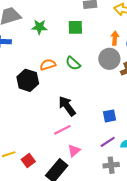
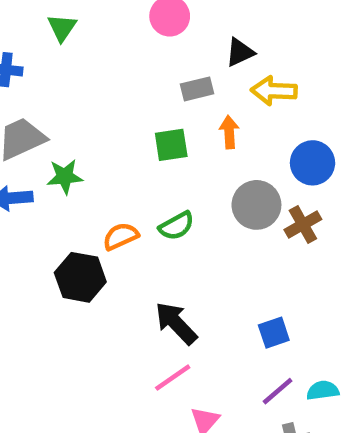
green star: (39, 27) -> (65, 177), moved
orange arrow: (115, 38) -> (229, 132), moved
green semicircle: (73, 63) -> (176, 226), turned -63

